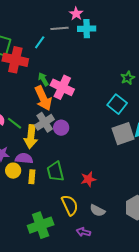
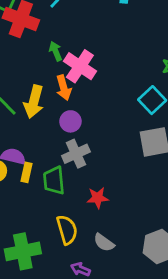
orange arrow: (43, 98) -> (64, 88), moved, size x0.7
gray cross: (45, 122) -> (76, 154), moved
yellow arrow: (31, 137) -> (34, 102), moved
yellow rectangle: (32, 177) -> (26, 172), moved

